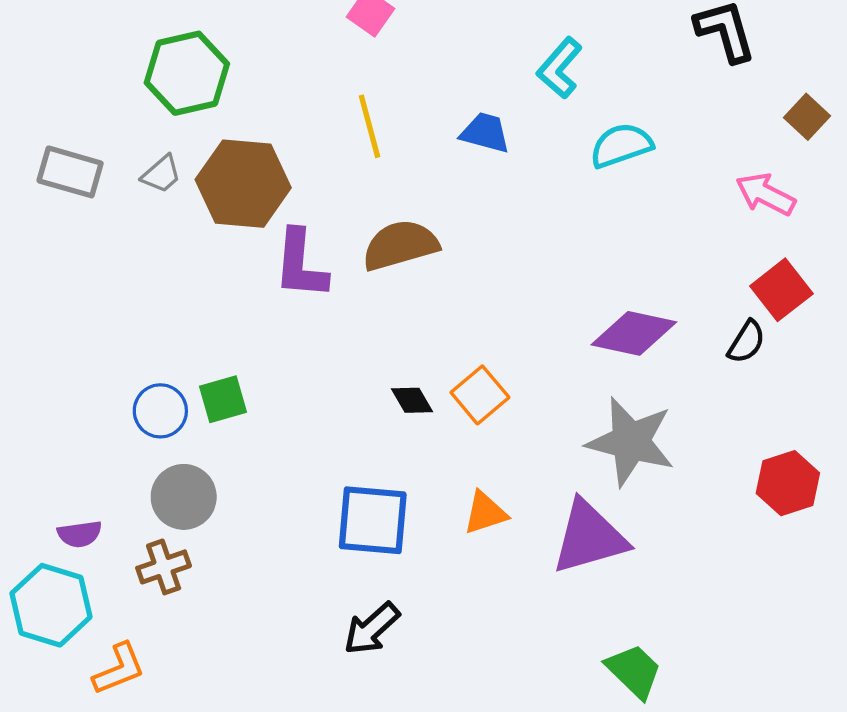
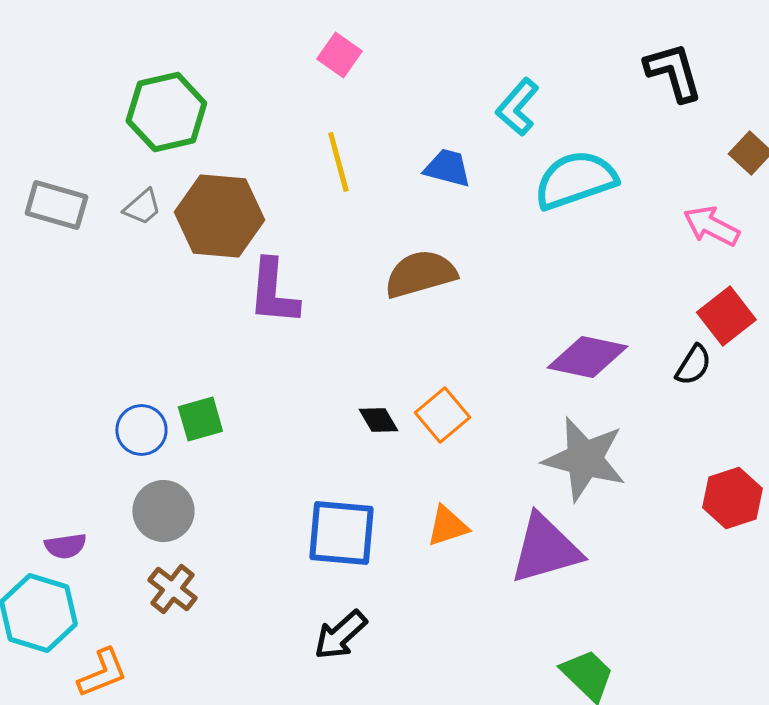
cyan semicircle: (621, 145) -> (575, 180), size x1.4
brown semicircle: (400, 245) -> (420, 274), moved
brown cross: (164, 567) -> (172, 589), moved, turned -33

